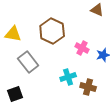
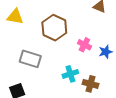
yellow triangle: (13, 34) -> (15, 17), moved
gray rectangle: (28, 62) -> (30, 59), turned -35

